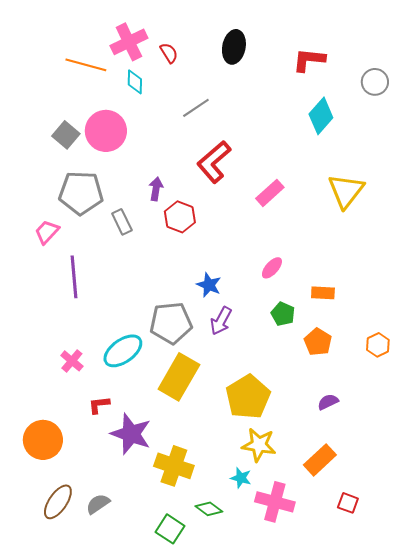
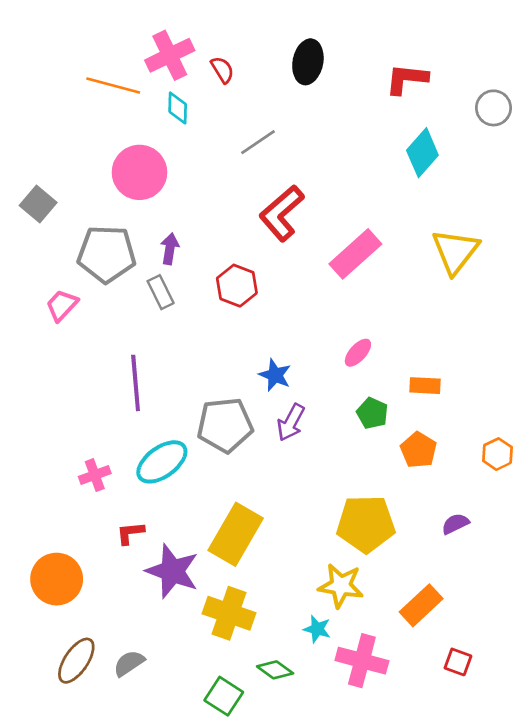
gray square: (66, 135) -> (38, 204), moved
purple arrow: (156, 189) -> (170, 249), moved
pink rectangle: (270, 193) -> (355, 254), size x1.4
purple line: (74, 277) -> (136, 383), moved
pink cross: (72, 361) -> (95, 475), turned 30
yellow rectangle: (179, 377) -> (236, 534), moved
yellow pentagon: (248, 397) -> (366, 524), moved, turned 30
purple semicircle: (328, 402) -> (455, 524), moved

